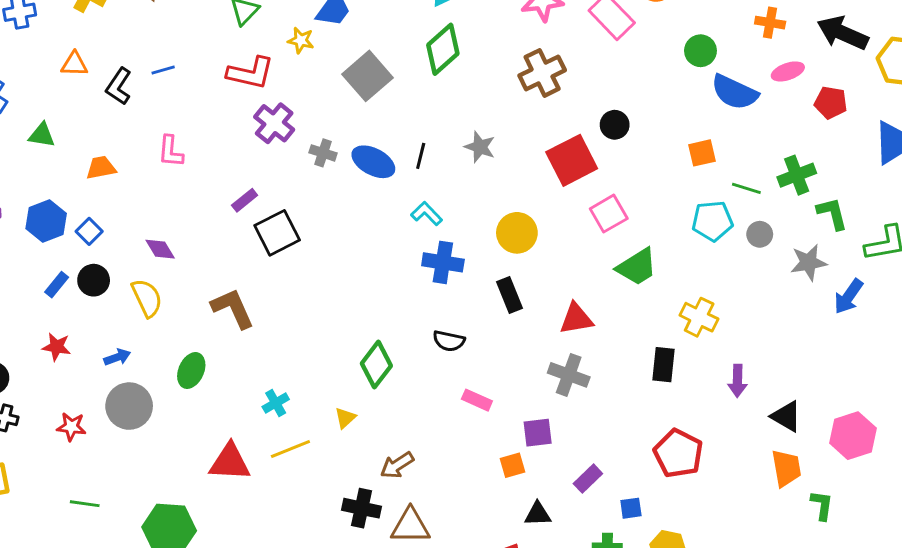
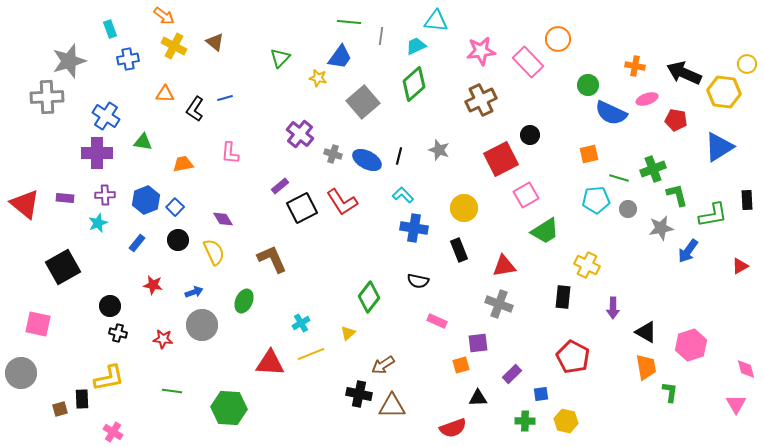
red L-shape: (250, 73) -> (342, 202), moved, turned 44
blue rectangle: (57, 285) -> (137, 243), moved

